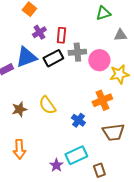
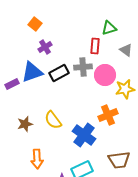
red rectangle: (61, 35) -> (95, 46), moved
gray triangle: (120, 35) -> (126, 50), turned 40
blue cross: (78, 120) -> (84, 135), size x1.6
brown trapezoid: (113, 132) -> (119, 160), moved
orange arrow: (19, 149) -> (37, 159), moved

